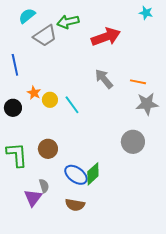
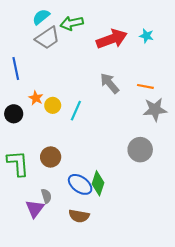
cyan star: (146, 13) -> (146, 36), moved
cyan semicircle: (27, 16) -> (41, 17), moved
cyan line: (72, 105) -> (76, 111), turned 60
green diamond: (93, 174) -> (98, 183), turned -30

